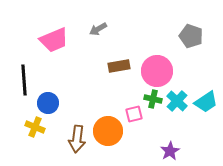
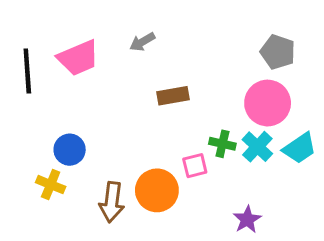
pink circle: (157, 71) -> (268, 103), moved
black line: (24, 80) -> (27, 71), moved

